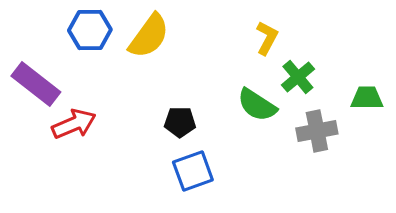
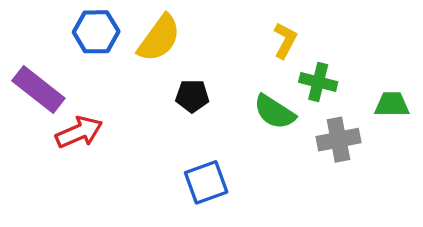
green cross: (298, 77) -> (318, 82), turned -36
black pentagon: (180, 122) -> (192, 96), moved

